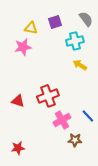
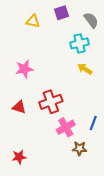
purple square: (55, 22) -> (61, 13), moved
yellow triangle: (31, 28) -> (33, 21), moved
pink star: (23, 47) -> (24, 69), moved
blue line: (88, 116) -> (93, 123), turned 64

